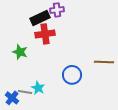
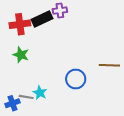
red cross: (45, 34) -> (20, 24), moved
blue cross: (12, 98) -> (12, 103), turned 32

